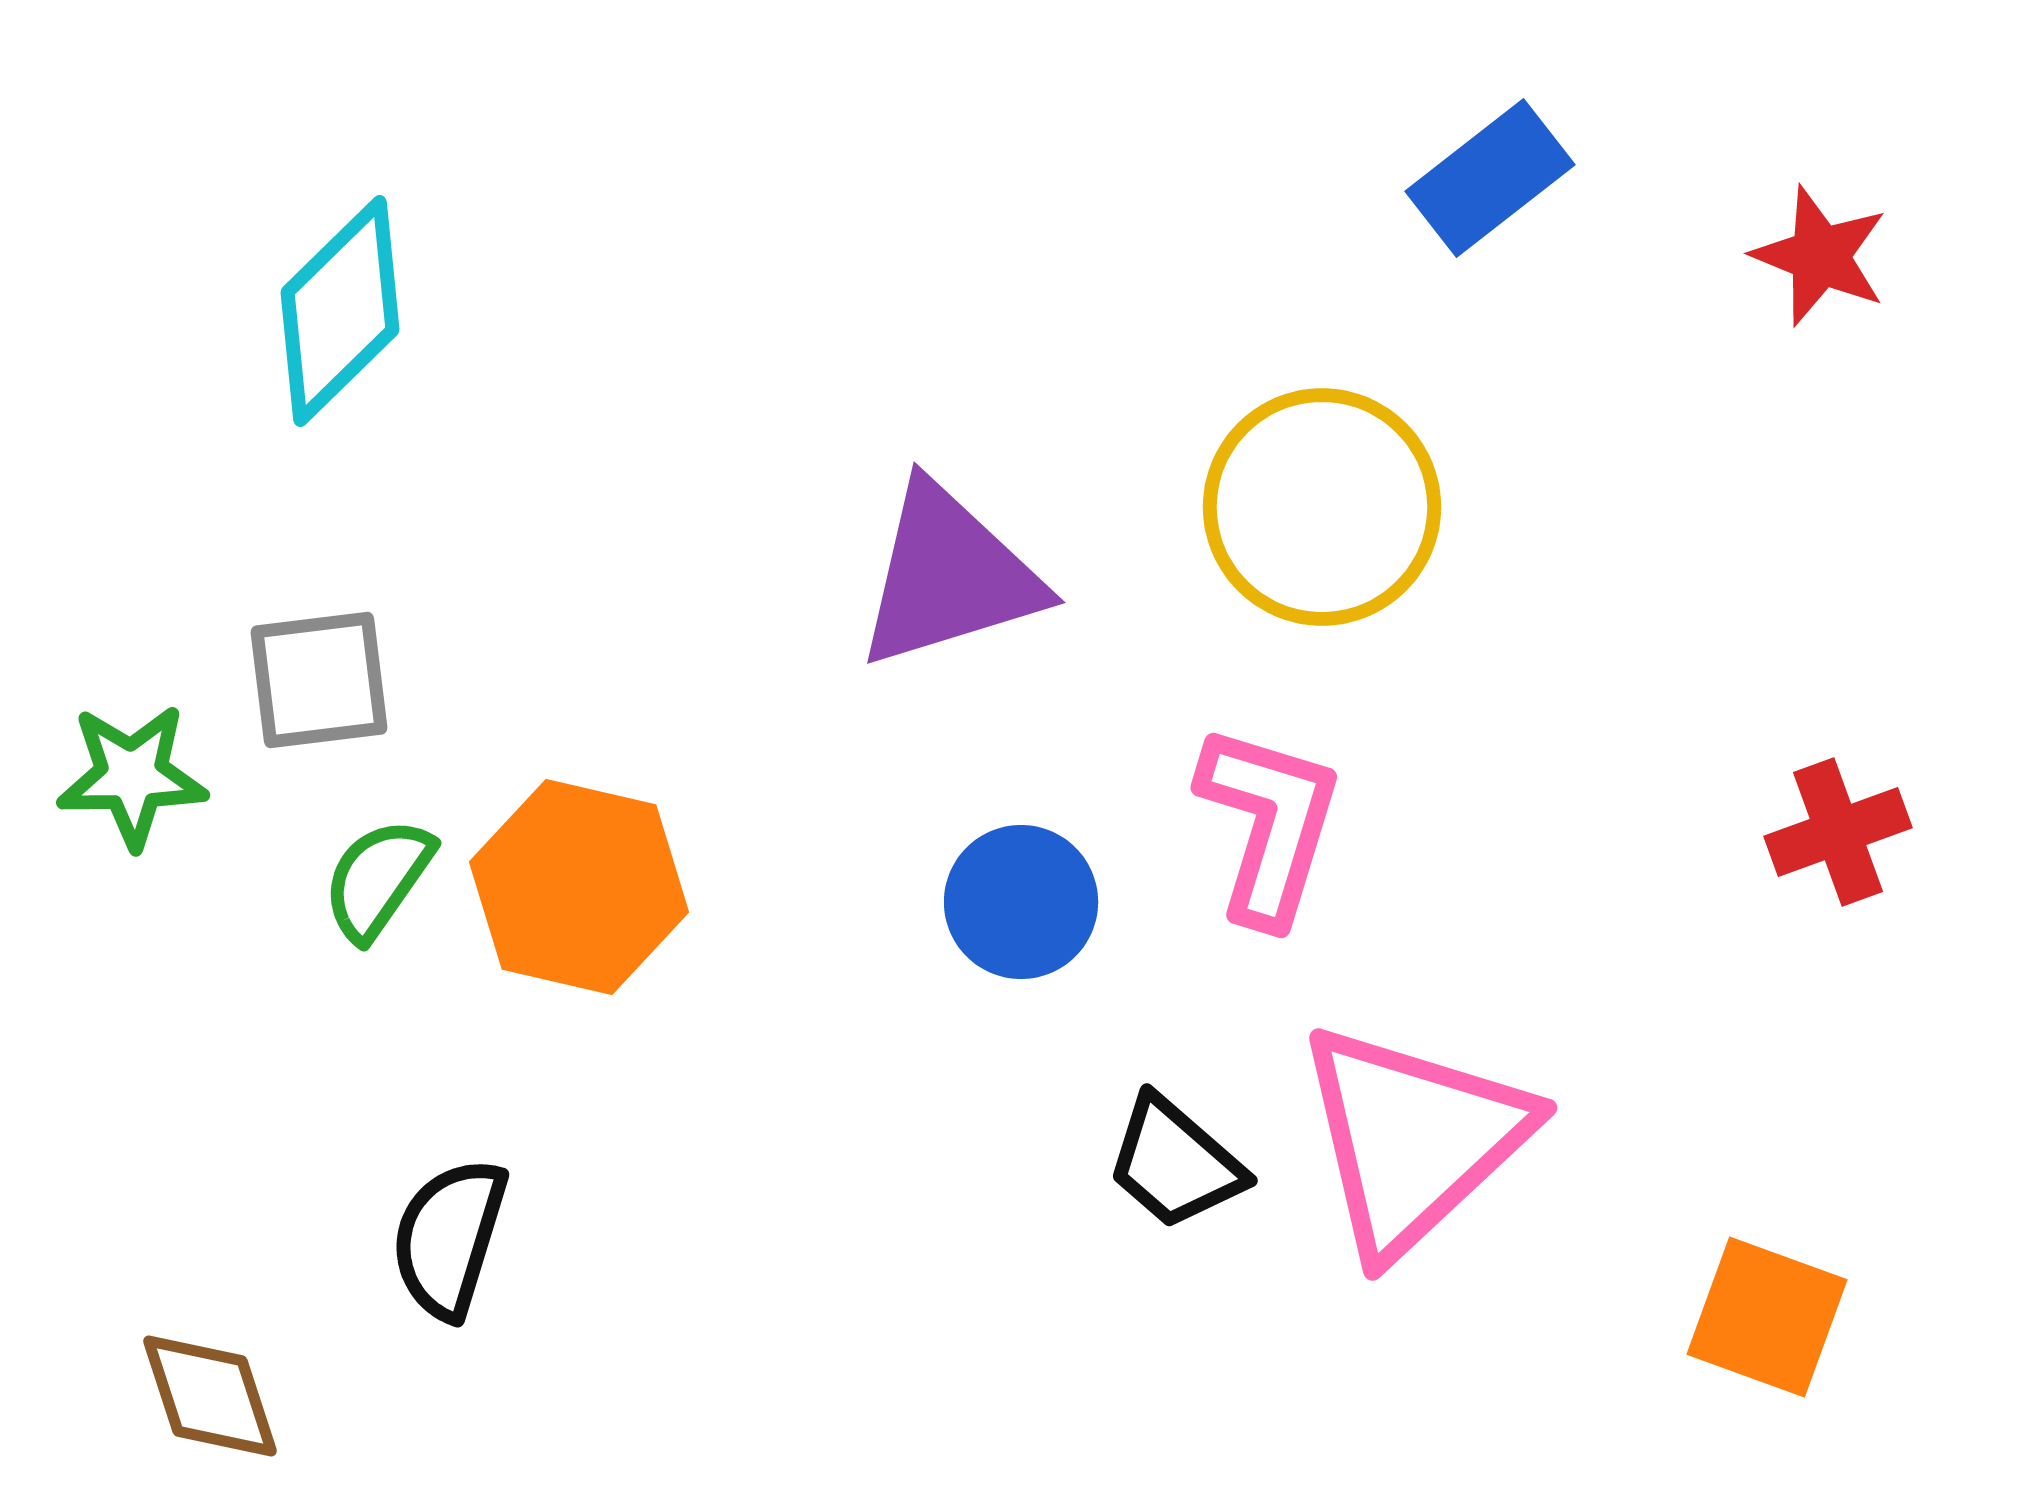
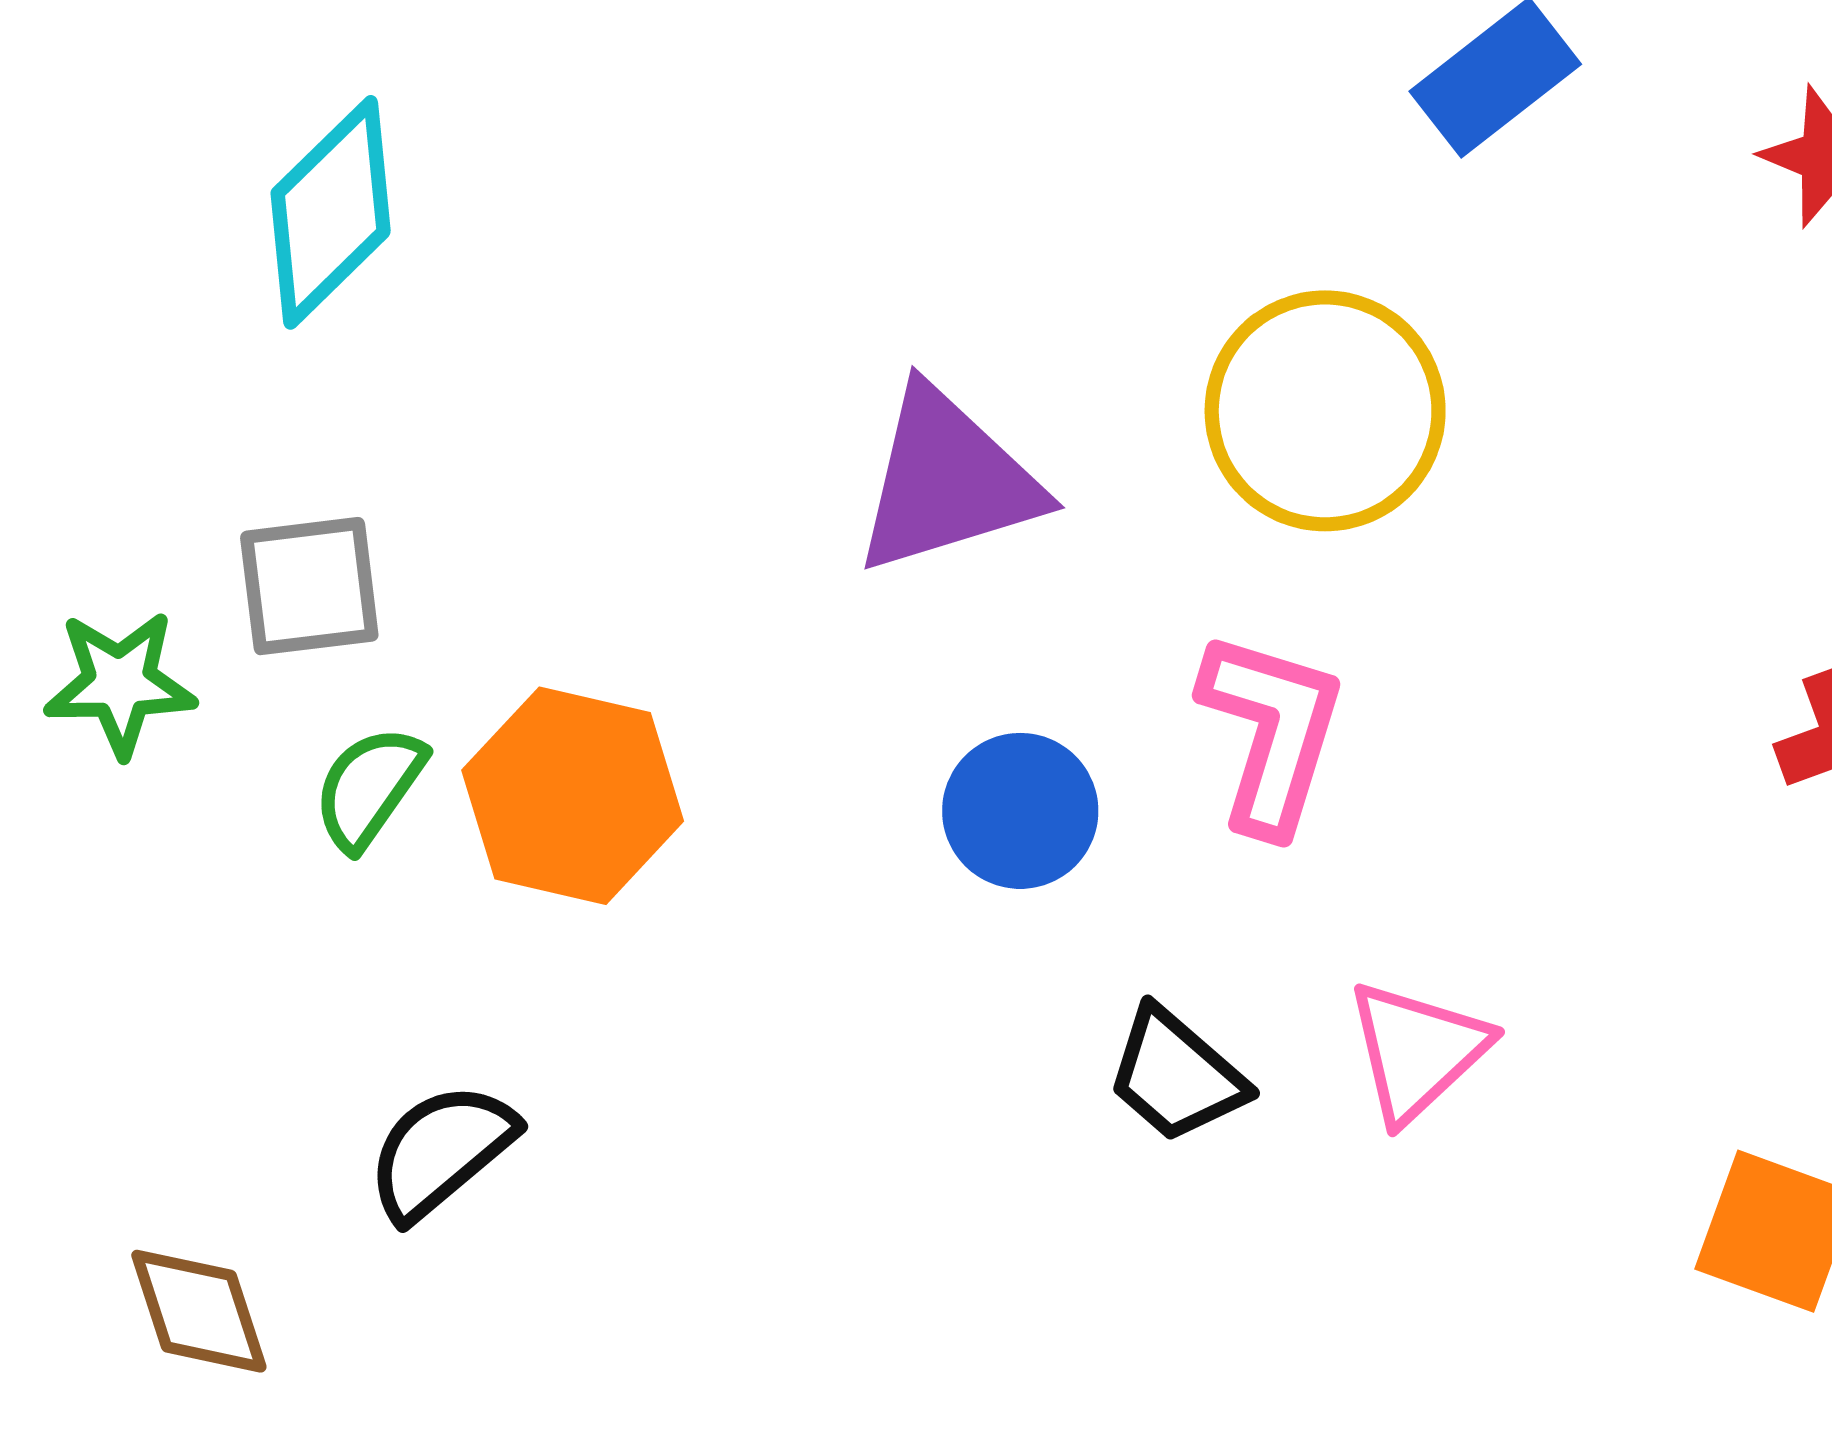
pink triangle: (1413, 1139) -> (1417, 1051), size x0.6
black semicircle: (449, 1238) -> (441, 1151), turned 33

